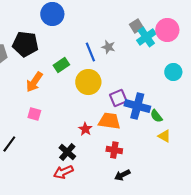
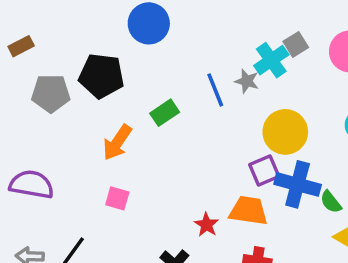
cyan cross: (146, 37) -> (271, 60), moved
yellow circle: (88, 82) -> (285, 132), moved

